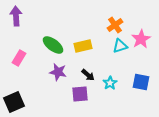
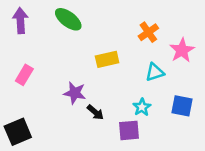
green ellipse: (53, 45) -> (68, 19), moved
cyan triangle: (120, 46) -> (155, 72), moved
black arrow: (88, 75) -> (95, 112), moved
purple square: (80, 94) -> (129, 130), moved

